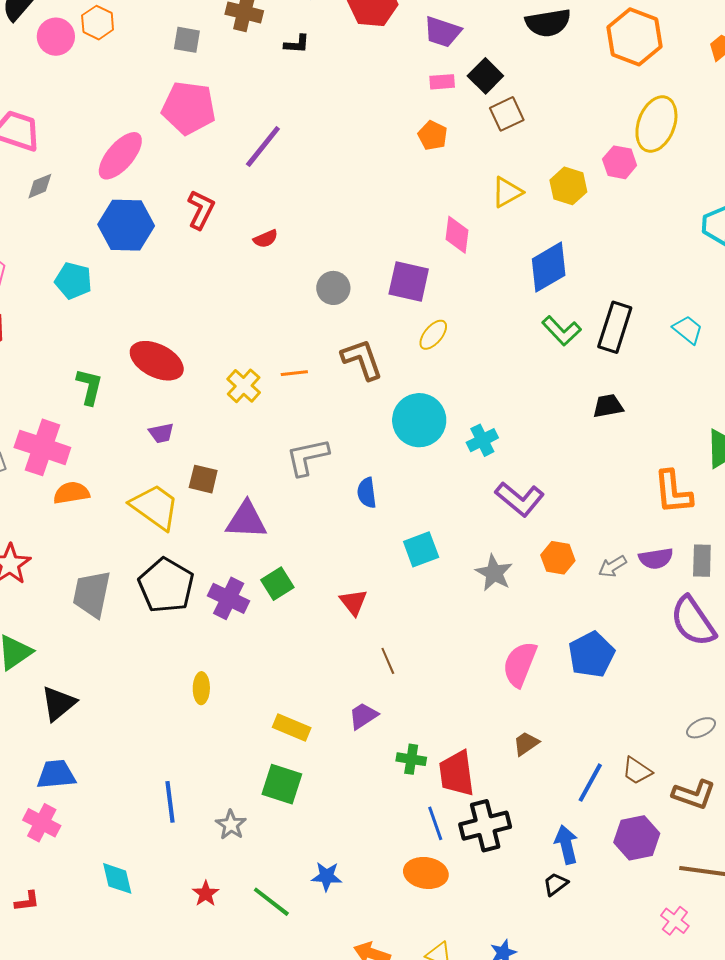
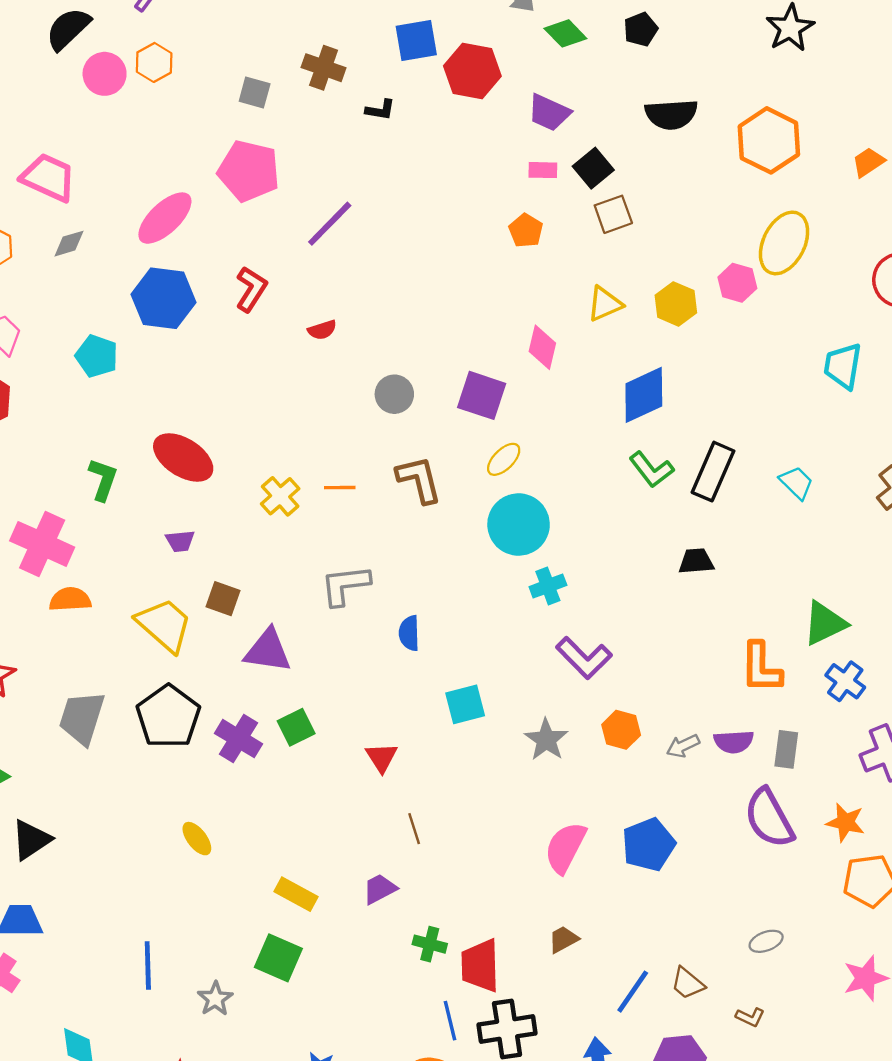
cyan circle: (419, 420) -> (519, 525), moved
yellow ellipse: (201, 688) -> (197, 839), turned -44
brown L-shape: (694, 795) -> (750, 1017), size x0.6

